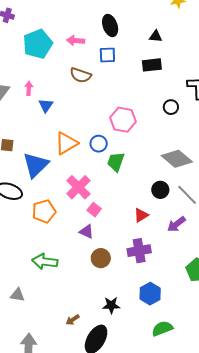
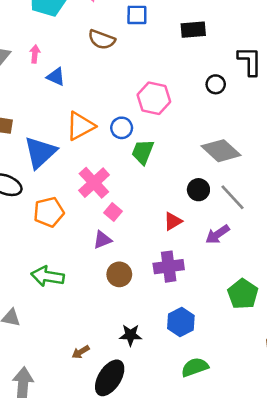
blue triangle: (46, 105) -> (56, 77), turned -42
purple triangle: (87, 232) -> (102, 240), turned -49

